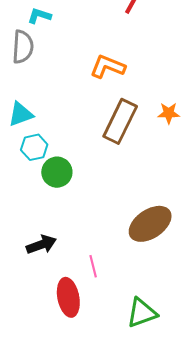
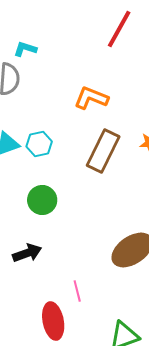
cyan hexagon: (34, 147) -> (39, 144), moved
black arrow: (41, 245) -> (27, 253), moved

